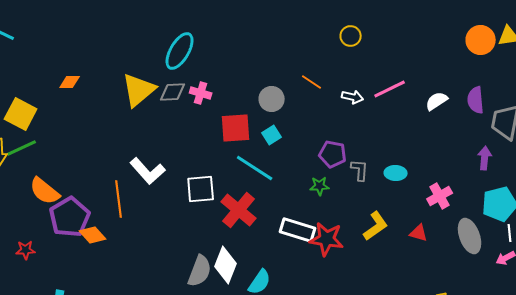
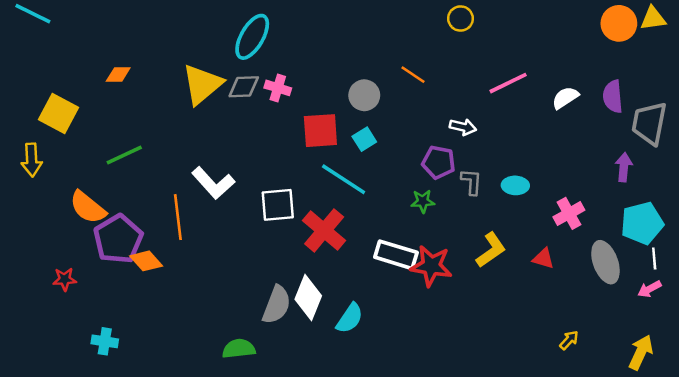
white arrow: (353, 97) -> (463, 127), moved
green line: (22, 148) -> (124, 155), moved

